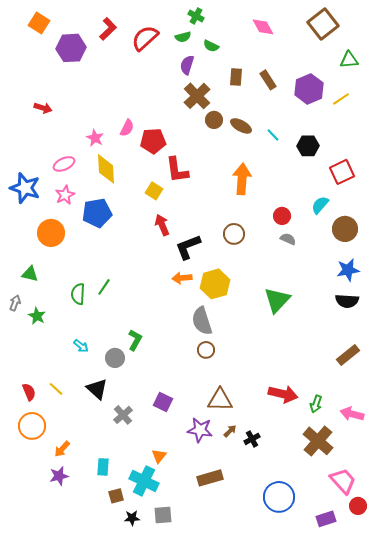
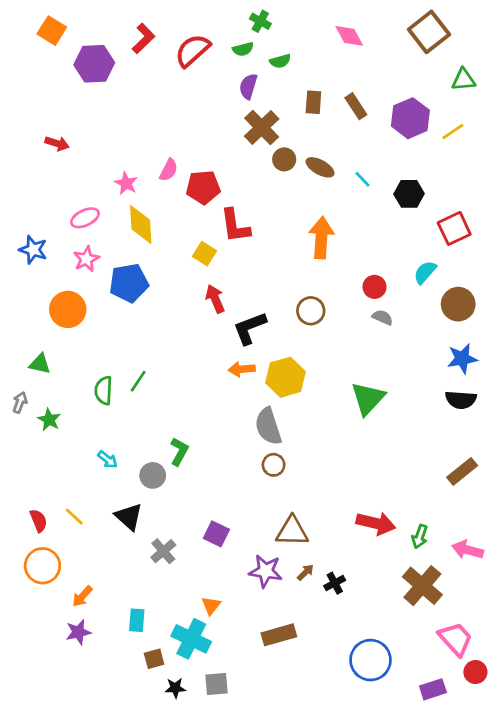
green semicircle: (211, 46) -> (280, 61), turned -42
blue star: (25, 188) -> (33, 250), size x0.7

